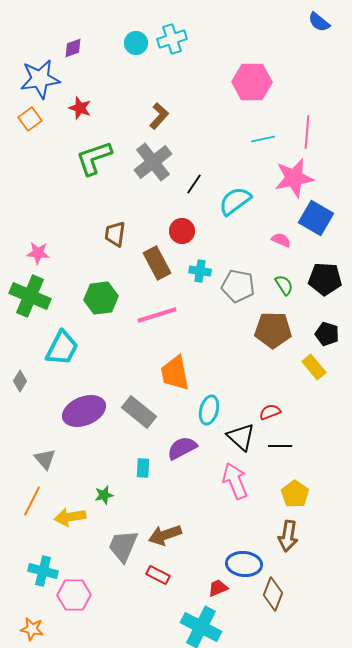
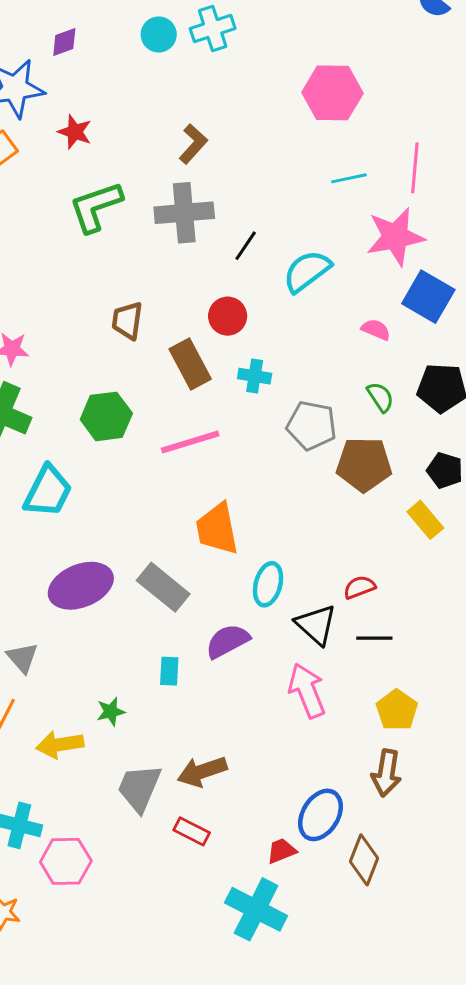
gray cross: (153, 162) -> (184, 213), turned 33
gray pentagon: (238, 286) -> (311, 425), moved
blue ellipse: (244, 564) -> (320, 815), turned -64

